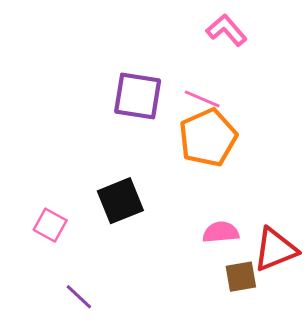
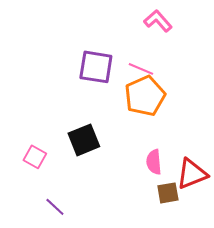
pink semicircle: (221, 232) -> (154, 162), turned -90

